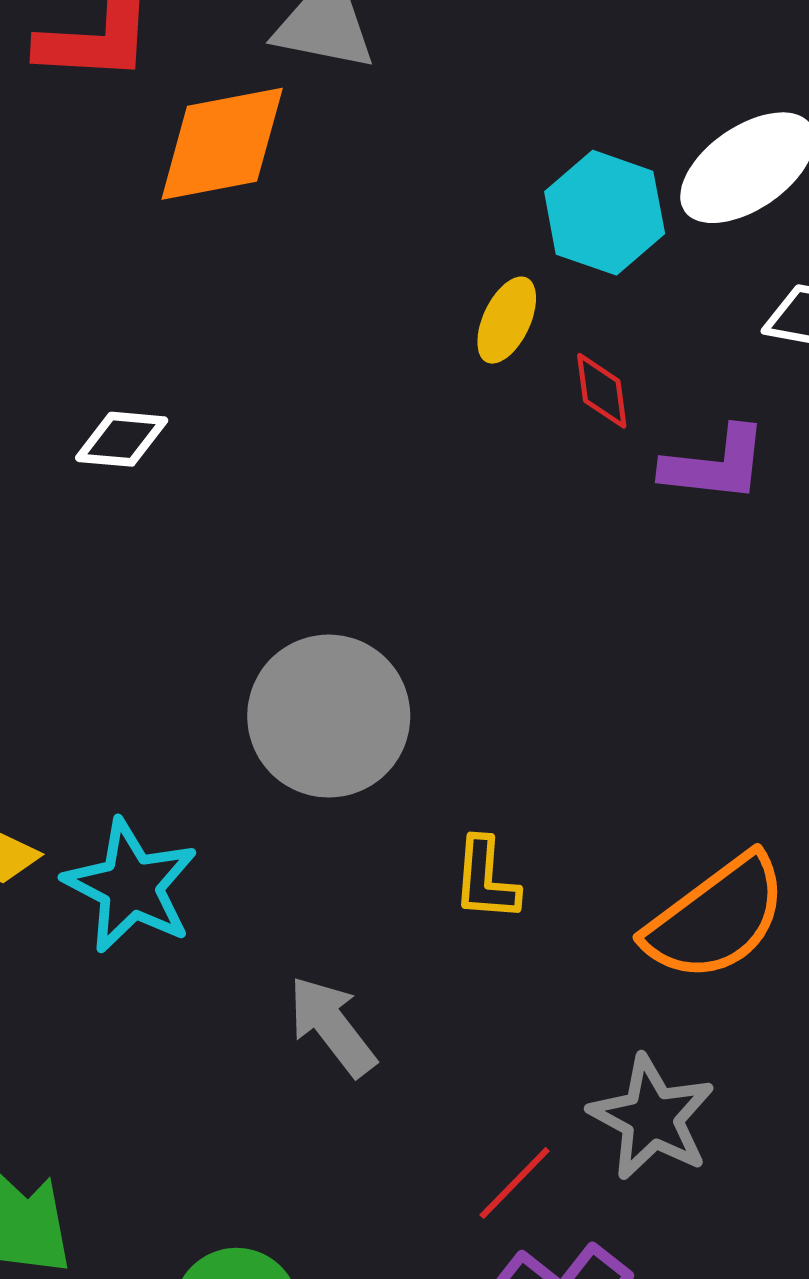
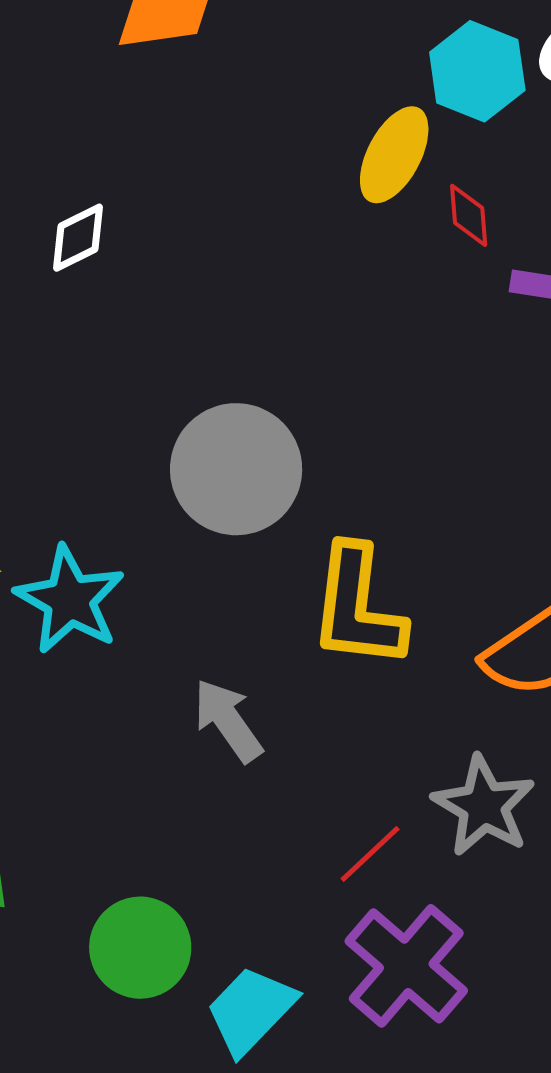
yellow ellipse: (507, 320) -> (394, 155), size x1.4
white diamond: (122, 439) -> (78, 238), turned -34
yellow L-shape: (486, 879) -> (357, 607), size x1.8

